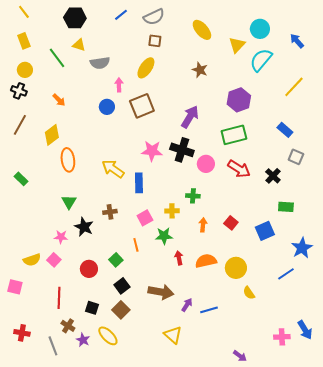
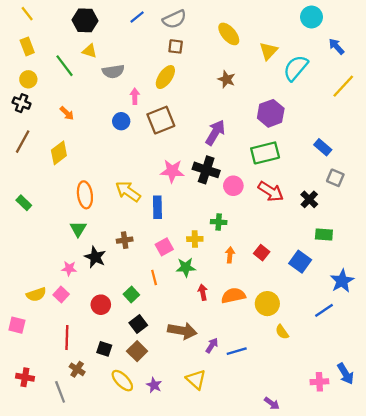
cyan circle: (260, 29) -> (311, 17), moved
yellow line: (294, 87) -> (343, 86), moved
orange ellipse: (68, 160) -> (85, 195), moved
blue square: (265, 231) -> (300, 262), turned -30
purple star: (83, 340) -> (154, 385), moved

